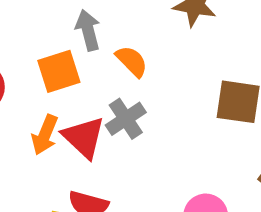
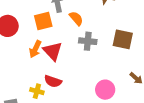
gray cross: (126, 119) -> (88, 41), moved, turned 36

